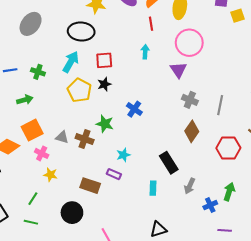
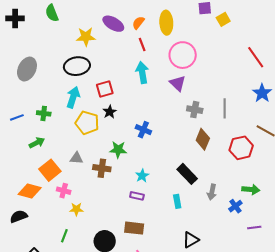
cyan arrow: (145, 52) -> (142, 73), size x1.5
gray triangle: (62, 137) -> (76, 158), moved
brown rectangle: (90, 186) -> (134, 228), moved
green arrow: (229, 192) -> (251, 190), turned 90

